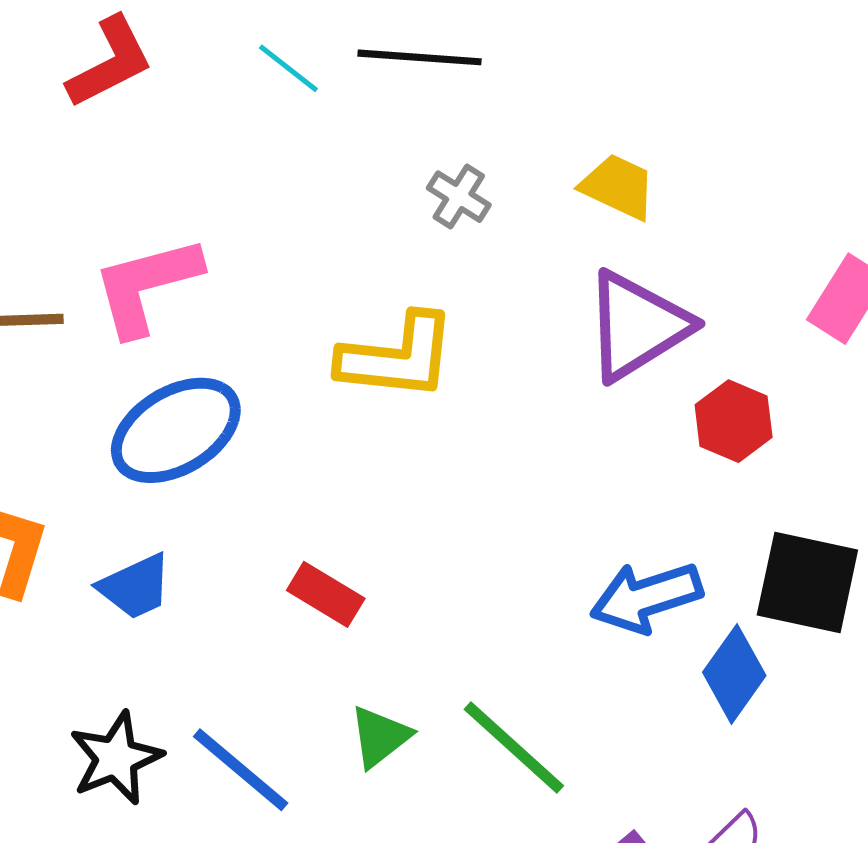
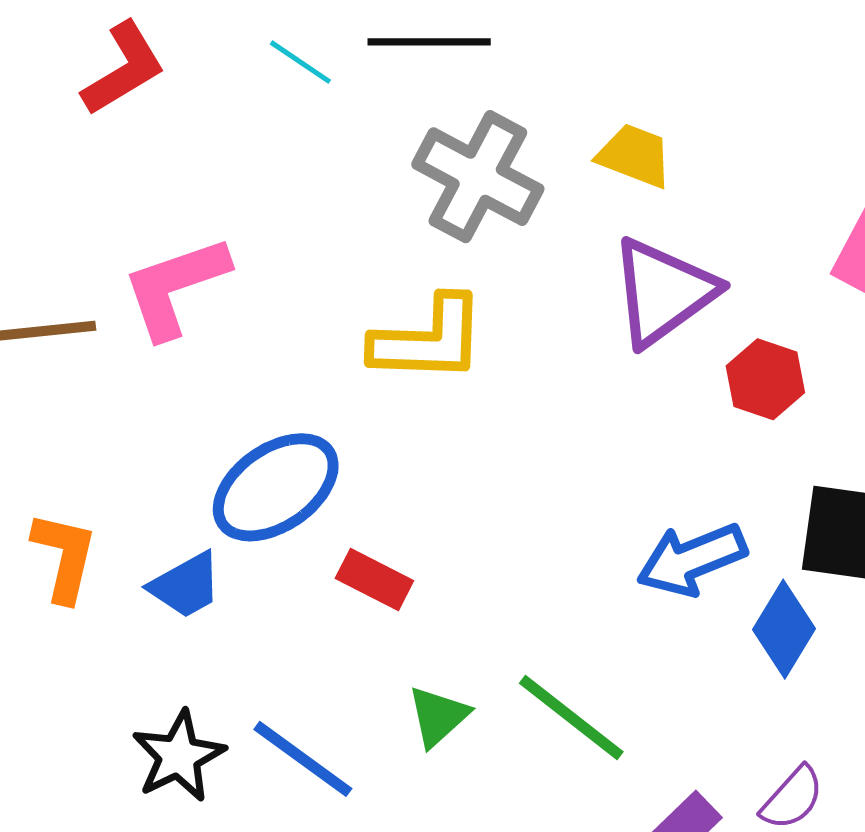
gray cross: (459, 197) -> (478, 177), size x2.0
blue ellipse: (176, 430) -> (276, 487), moved

